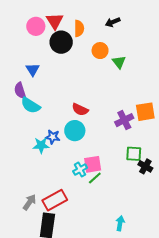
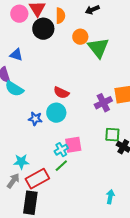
green triangle: (119, 62) -> (98, 48), size x1.6
blue triangle: (33, 70) -> (16, 55), turned -40
cyan star: (41, 145) -> (21, 162), moved
green line: (95, 178) -> (61, 166), moved
cyan arrow: (120, 223) -> (110, 197), moved

